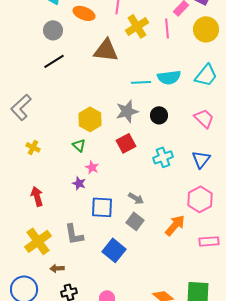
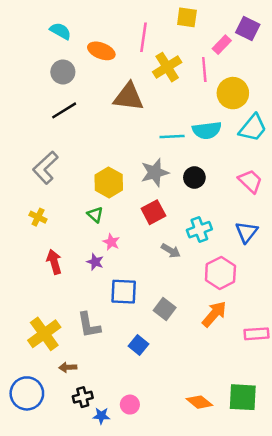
yellow circle: (206, 29) -> (233, 93), moved
gray L-shape: (21, 107) -> (45, 168), moved
red arrow: (37, 196) -> (54, 262), moved
gray arrow: (136, 198) -> (171, 251), moved
pink hexagon: (200, 199) -> (220, 273), moved
blue square: (114, 250) -> (139, 345), size x0.7

